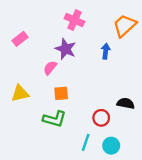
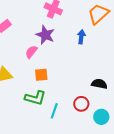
red circle: (101, 118) -> (81, 104), moved
cyan line: (86, 142) -> (54, 111), moved
cyan circle: (111, 146) -> (101, 117), moved

